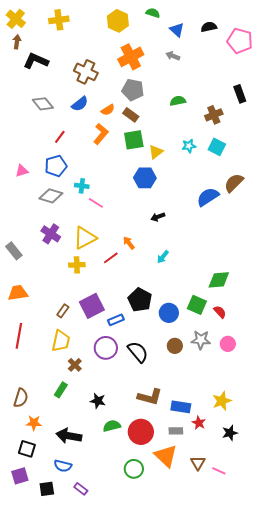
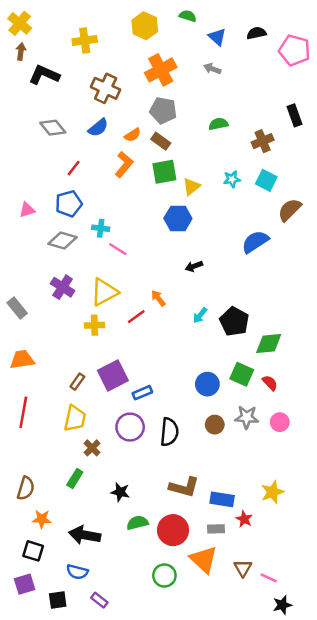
yellow cross: (59, 20) -> (85, 40), moved
brown semicircle: (234, 183) -> (290, 210), moved
black pentagon: (140, 300) -> (234, 321), moved
black semicircle: (138, 352) -> (169, 432), turned 45
black star: (230, 433) -> (282, 605), moved

